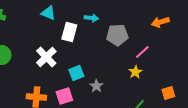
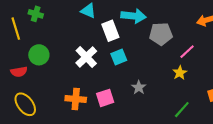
cyan arrow: (91, 18) -> (134, 16), size x1.6
white rectangle: (69, 32) -> (110, 31), turned -36
cyan square: (76, 73) -> (119, 57), moved

